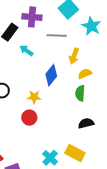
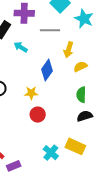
green semicircle: (80, 93) -> (81, 95), moved
red circle: (29, 118) -> (38, 115), moved

